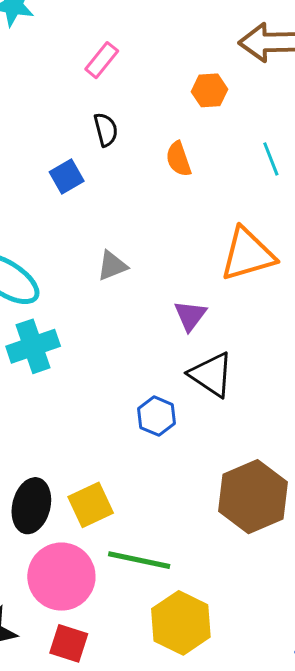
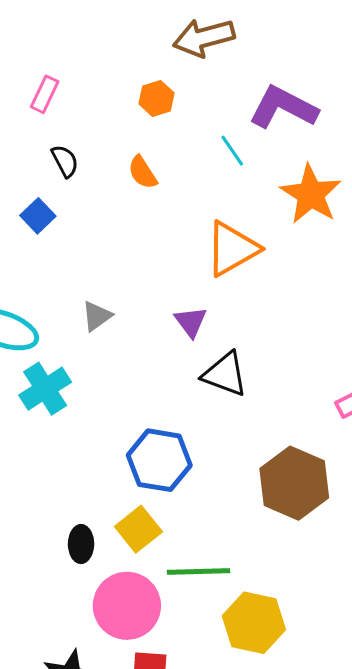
gray triangle: (112, 266) -> (97, 316), moved
blue hexagon: (156, 416) -> (159, 460), moved, size x1.6
black ellipse: (31, 506) -> (81, 544), size x0.7

